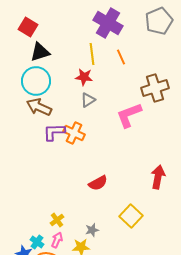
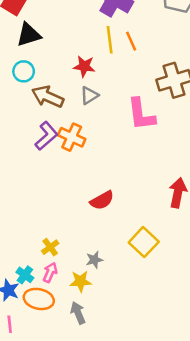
yellow line: (92, 54) -> (110, 40), moved
cyan circle: (36, 81) -> (24, 71), size x0.6
brown arrow: (39, 107) -> (48, 97), moved
pink L-shape: (129, 115) -> (141, 114), turned -76
purple L-shape: (54, 132) -> (46, 136), turned 140

